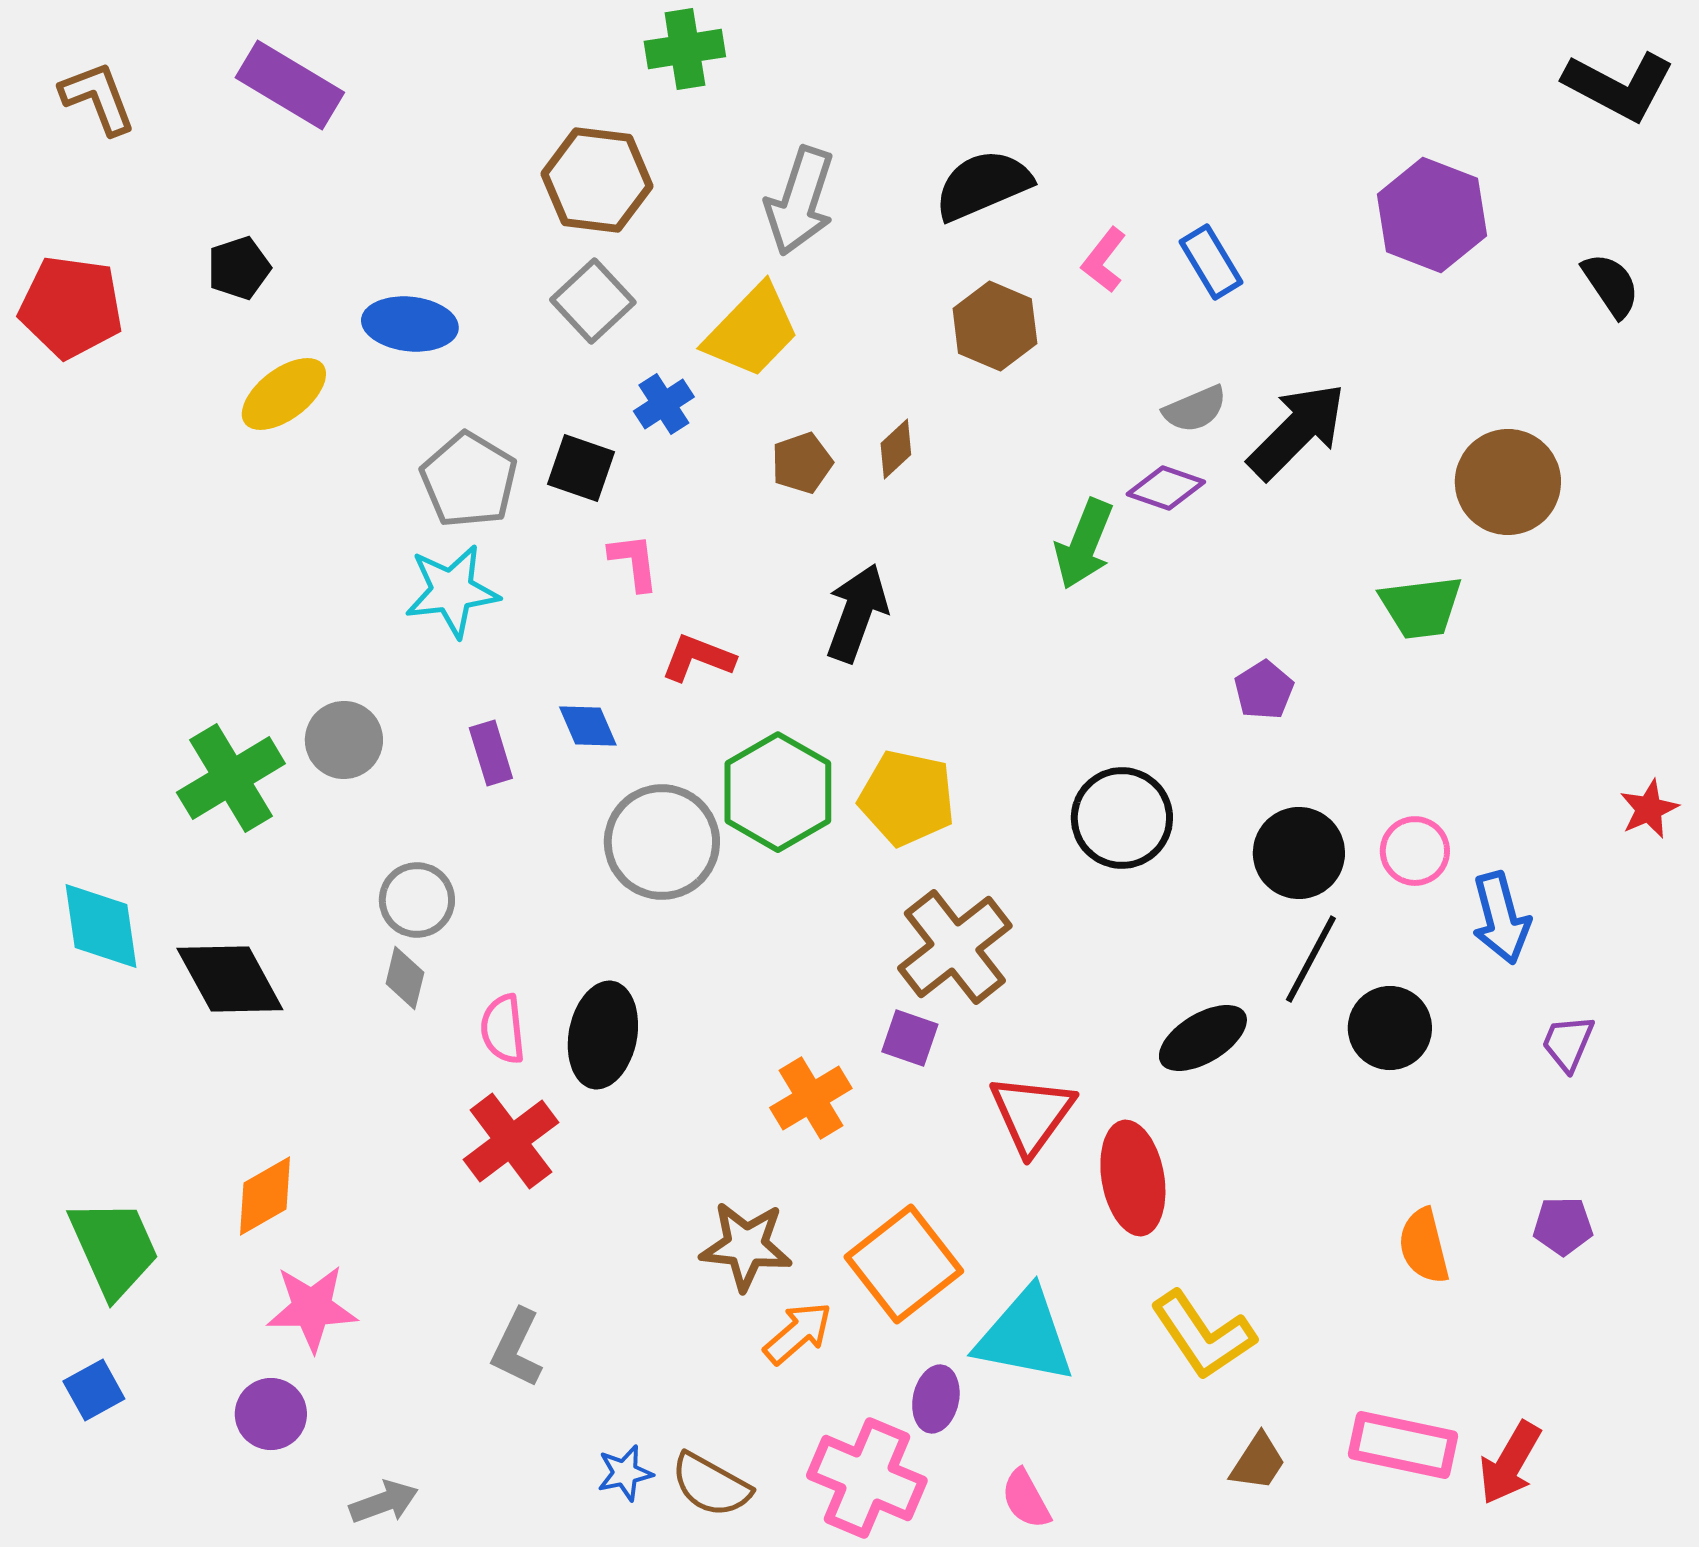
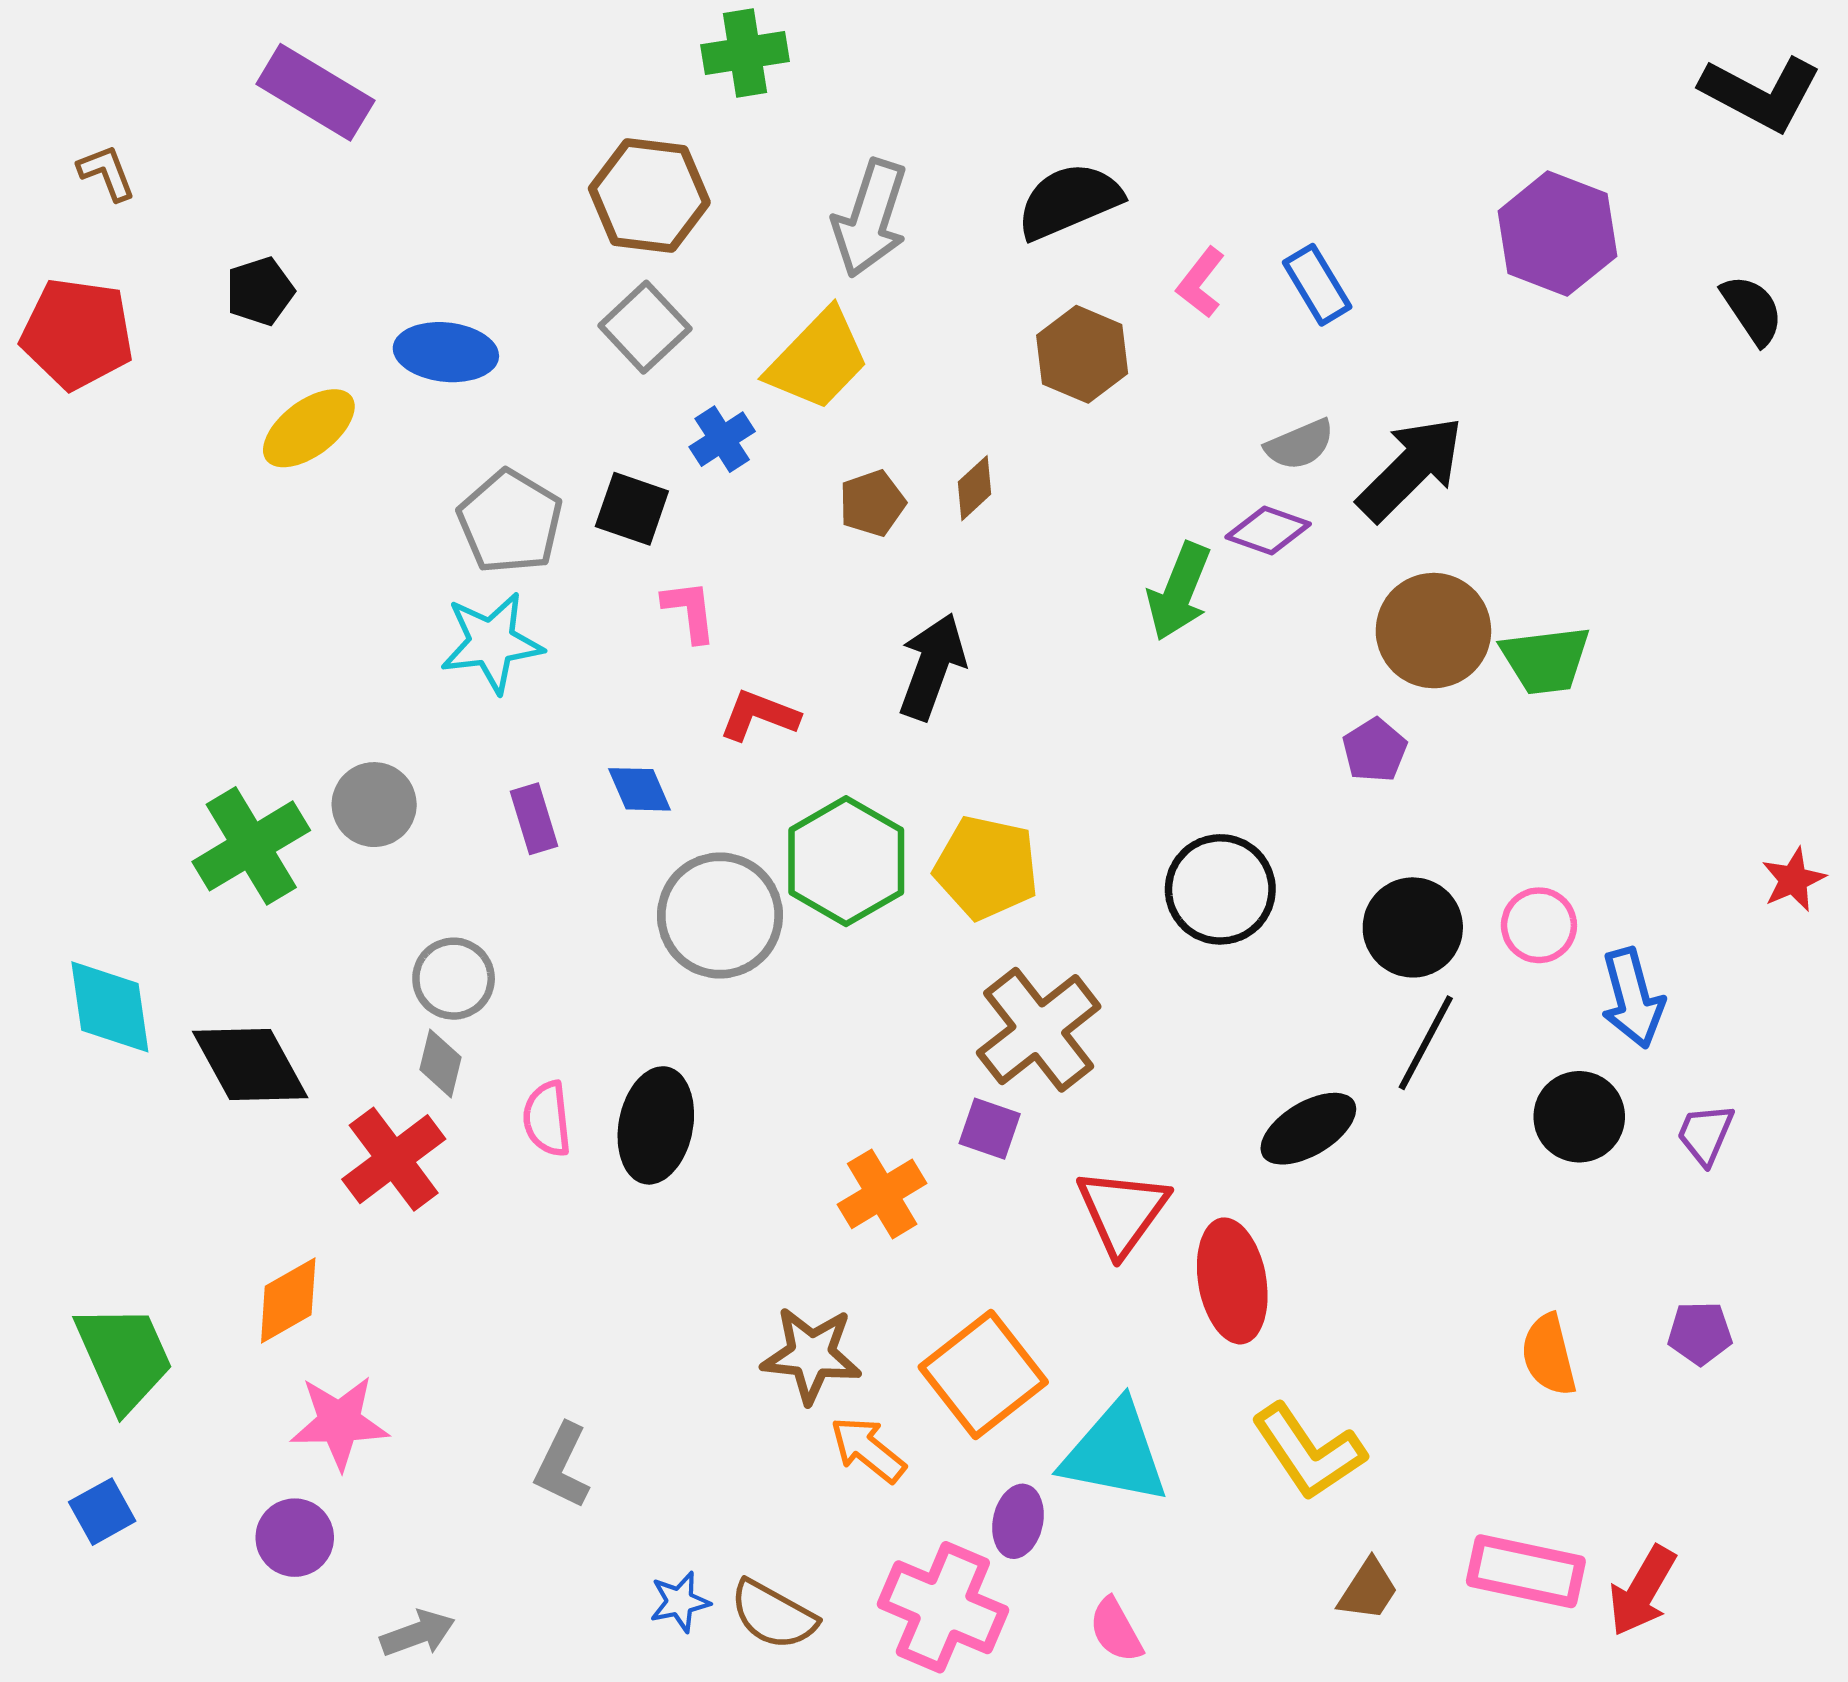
brown L-shape: (98, 98) -> (107, 173), moved, size x0.7
brown circle: (1508, 482) -> (1433, 631), moved
black circle: (1390, 1028) -> (1579, 1117), moved
red cross: (511, 1141) -> (394, 1159), moved
orange arrow: (798, 1333) -> (868, 1450), turned -100

